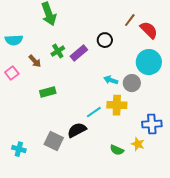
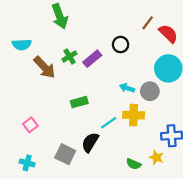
brown arrow: (35, 61) -> (45, 67), size x1.6
pink square: (12, 73) -> (30, 125), moved
green rectangle: (48, 92) -> (79, 102), moved
black semicircle: (77, 130) -> (90, 142), turned -30

